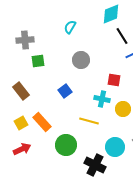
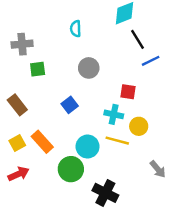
cyan semicircle: (70, 27) -> (76, 29), turned -32
yellow line: (89, 121) -> (117, 141), moved
cyan circle: (115, 147) -> (88, 147), moved

